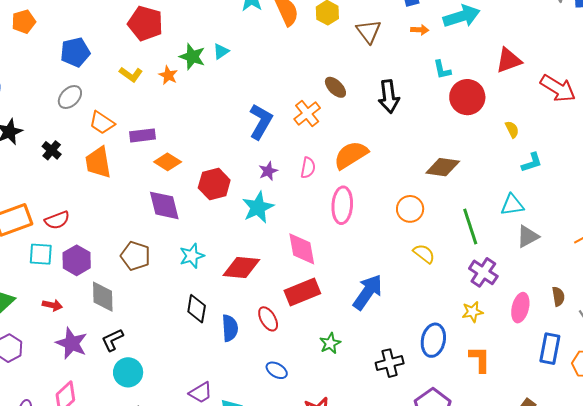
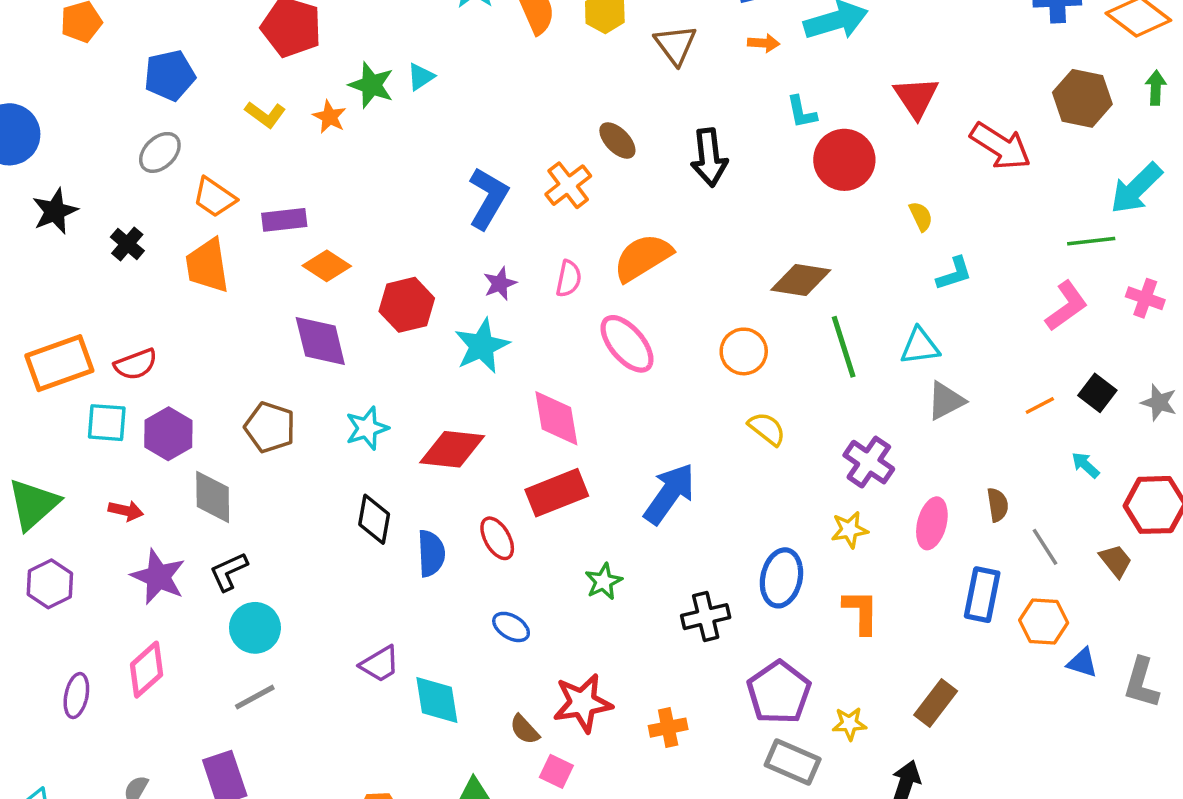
red triangle: (509, 60) -> (916, 97), turned -44
pink ellipse: (342, 205) -> (627, 344), turned -45
green line: (470, 227) -> (844, 347), moved

